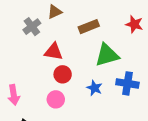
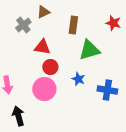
brown rectangle: (89, 27) -> (73, 25), turned -60
blue cross: (127, 83) -> (107, 90), moved
pink circle: (56, 99) -> (44, 89), size x1.5

